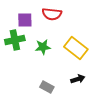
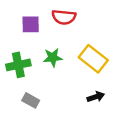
green cross: (15, 40) -> (18, 65), moved
gray rectangle: (47, 87) -> (31, 100), moved

